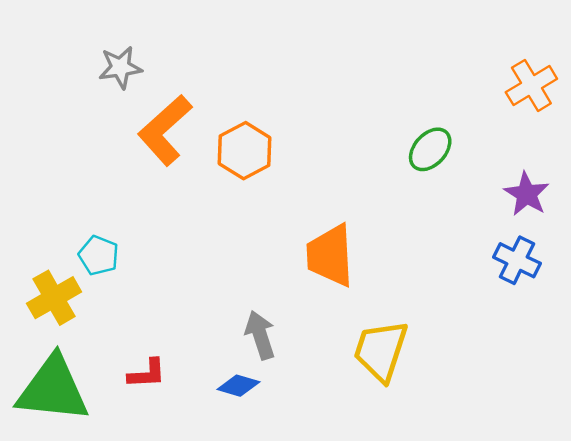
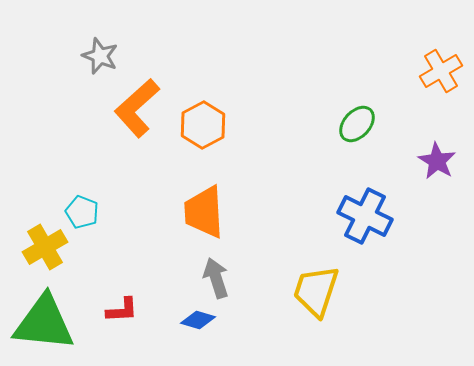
gray star: (120, 67) -> (100, 56), turned 30
orange trapezoid: (330, 255) -> (204, 212), moved
blue cross: (517, 260) -> (365, 216), moved, size x1.4

